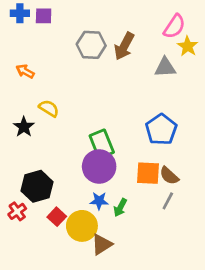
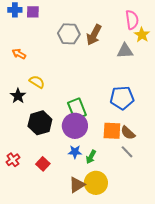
pink semicircle: (174, 26) -> (132, 20), turned -42
blue pentagon: (161, 129) -> (122, 98), turned 30
black hexagon: (37, 186) -> (40, 123), moved
gray line: (168, 201) -> (127, 152), turned -72
yellow circle: (82, 226) -> (96, 183), moved

